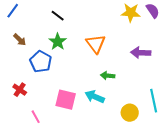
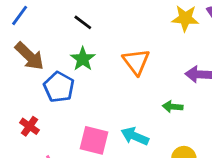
brown arrow: (20, 40) -> (29, 56), size x1.6
green arrow: (108, 76) -> (173, 107), moved

